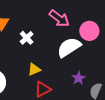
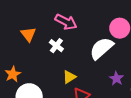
pink arrow: (59, 18) -> (66, 22), moved

